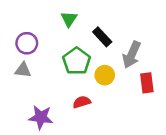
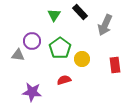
black rectangle: (102, 37) -> (80, 12), moved
purple circle: (27, 43) -> (32, 41), moved
gray arrow: (132, 55) -> (105, 25), moved

